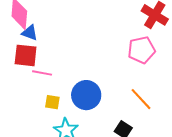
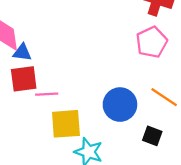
blue circle: (86, 95) -> (120, 105), moved
yellow square: (52, 102) -> (66, 124), size x1.8

